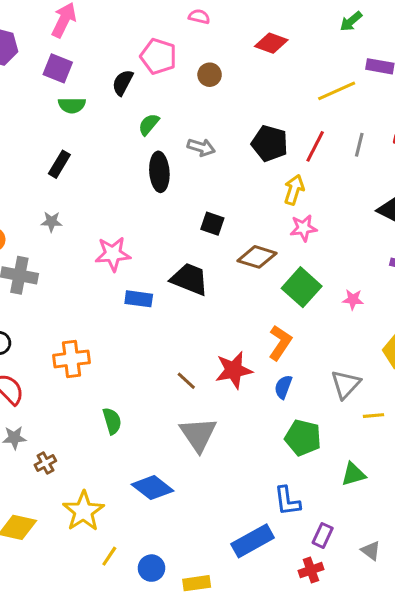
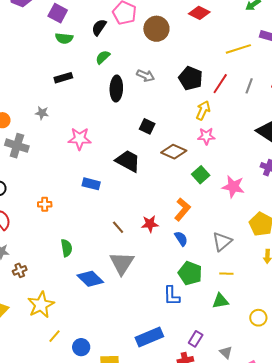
brown circle: (210, 75) -> (156, 29), size x1.6
green semicircle: (149, 124) -> (103, 57), moved
black rectangle: (59, 164) -> (63, 78), moved, turned 36
green square: (302, 287) -> (201, 175), size x0.7
blue rectangle: (139, 299) -> (91, 184), moved
pink star: (353, 299) -> (233, 187), size x1.6
orange cross: (71, 359) -> (45, 204), size x0.6
red star: (234, 370) -> (150, 224), size x0.7
blue semicircle: (283, 387) -> (181, 239), turned 119
yellow line: (374, 416) -> (226, 274), moved
blue diamond: (153, 488) -> (90, 279), moved
blue L-shape: (287, 501) -> (172, 296), moved

